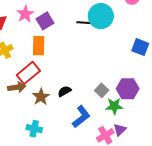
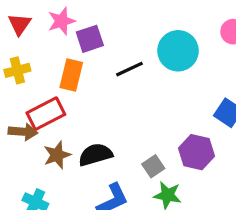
black line: (85, 23) -> (129, 69), moved, turned -42
purple hexagon: (128, 89) -> (196, 152), moved
black semicircle: (64, 91) -> (95, 155), size x1.5

